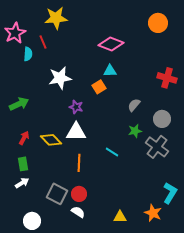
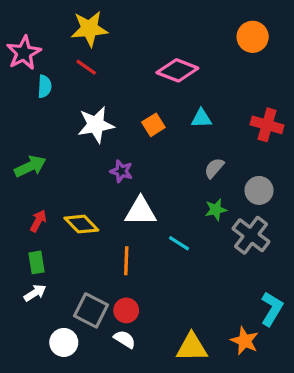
red line: (43, 42) -> (86, 67), moved, turned -32
cyan triangle: (110, 71) -> (201, 118), moved
orange square: (99, 87) -> (153, 125), moved
white triangle: (76, 132) -> (141, 211), moved
yellow triangle: (120, 217) -> (192, 347), size x1.5
white circle: (32, 221) -> (64, 342), moved

